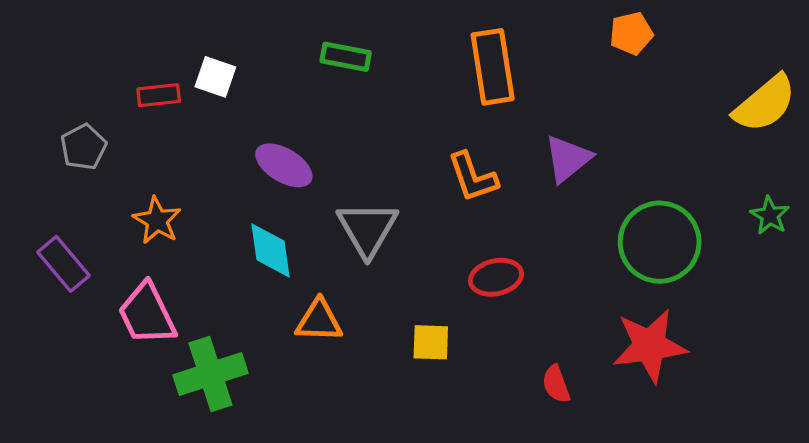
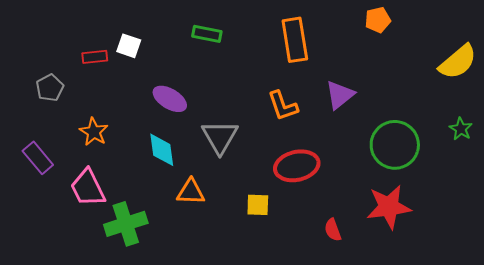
red ellipse: (496, 277) -> (297, 166), size x1.4

